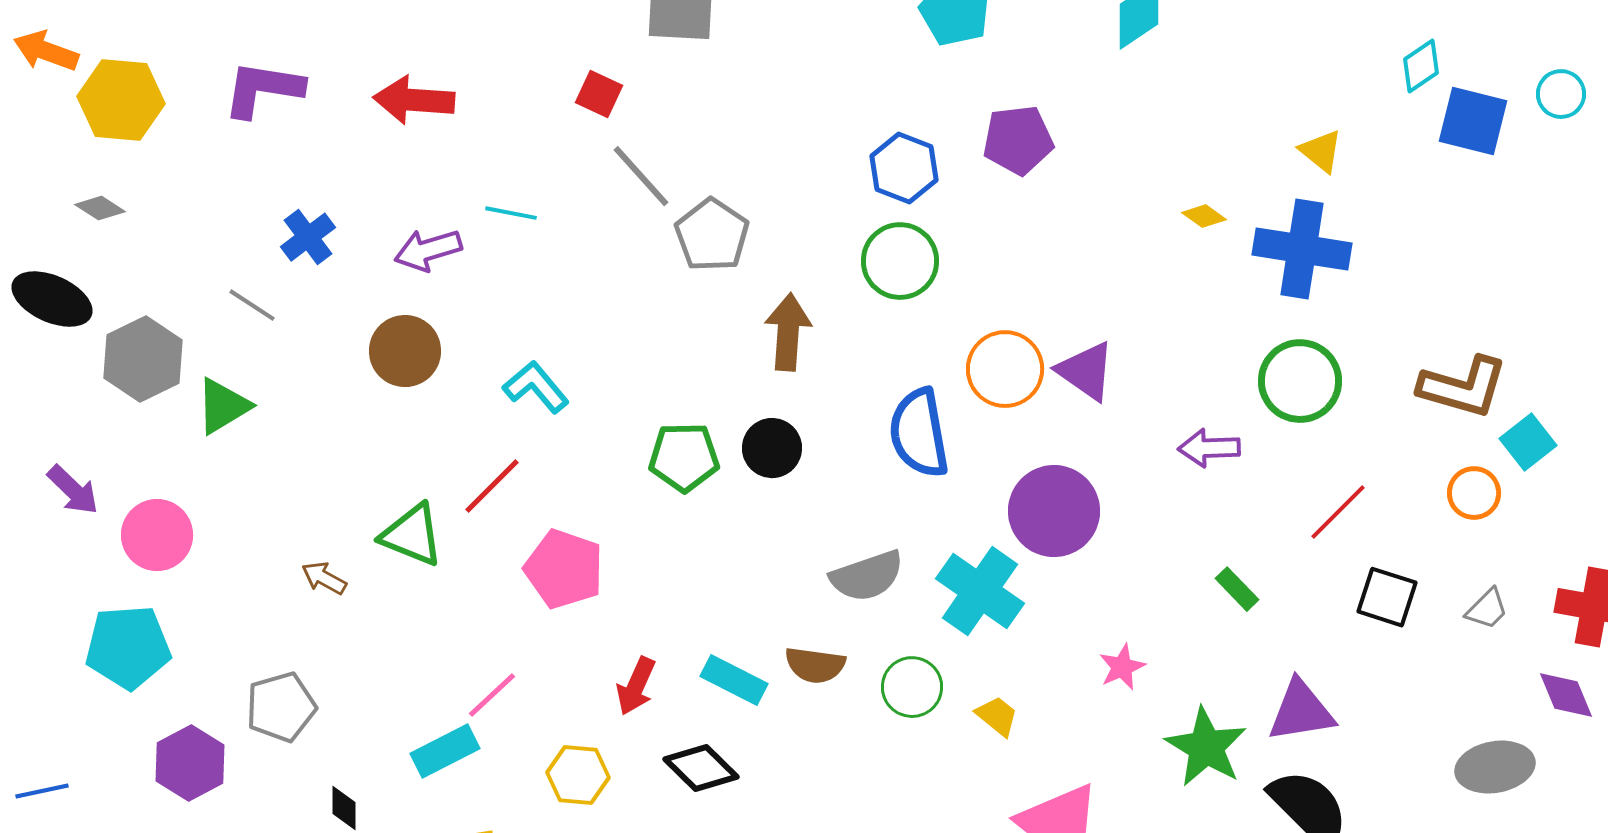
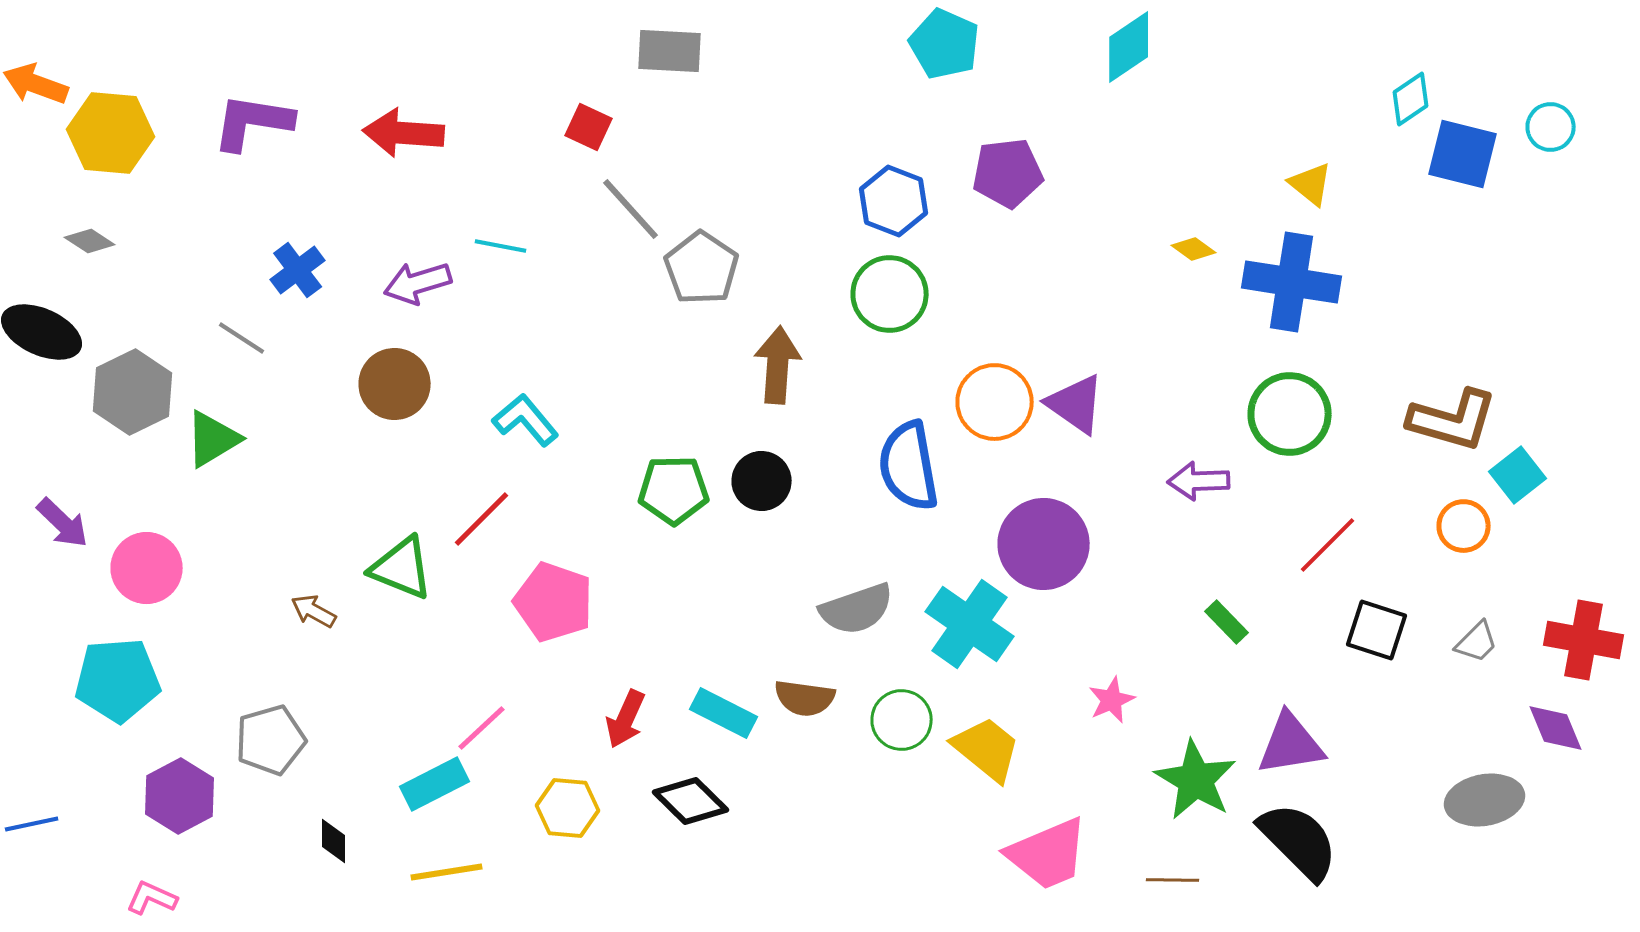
yellow trapezoid: (997, 716) -> (987, 749), size x1.6

